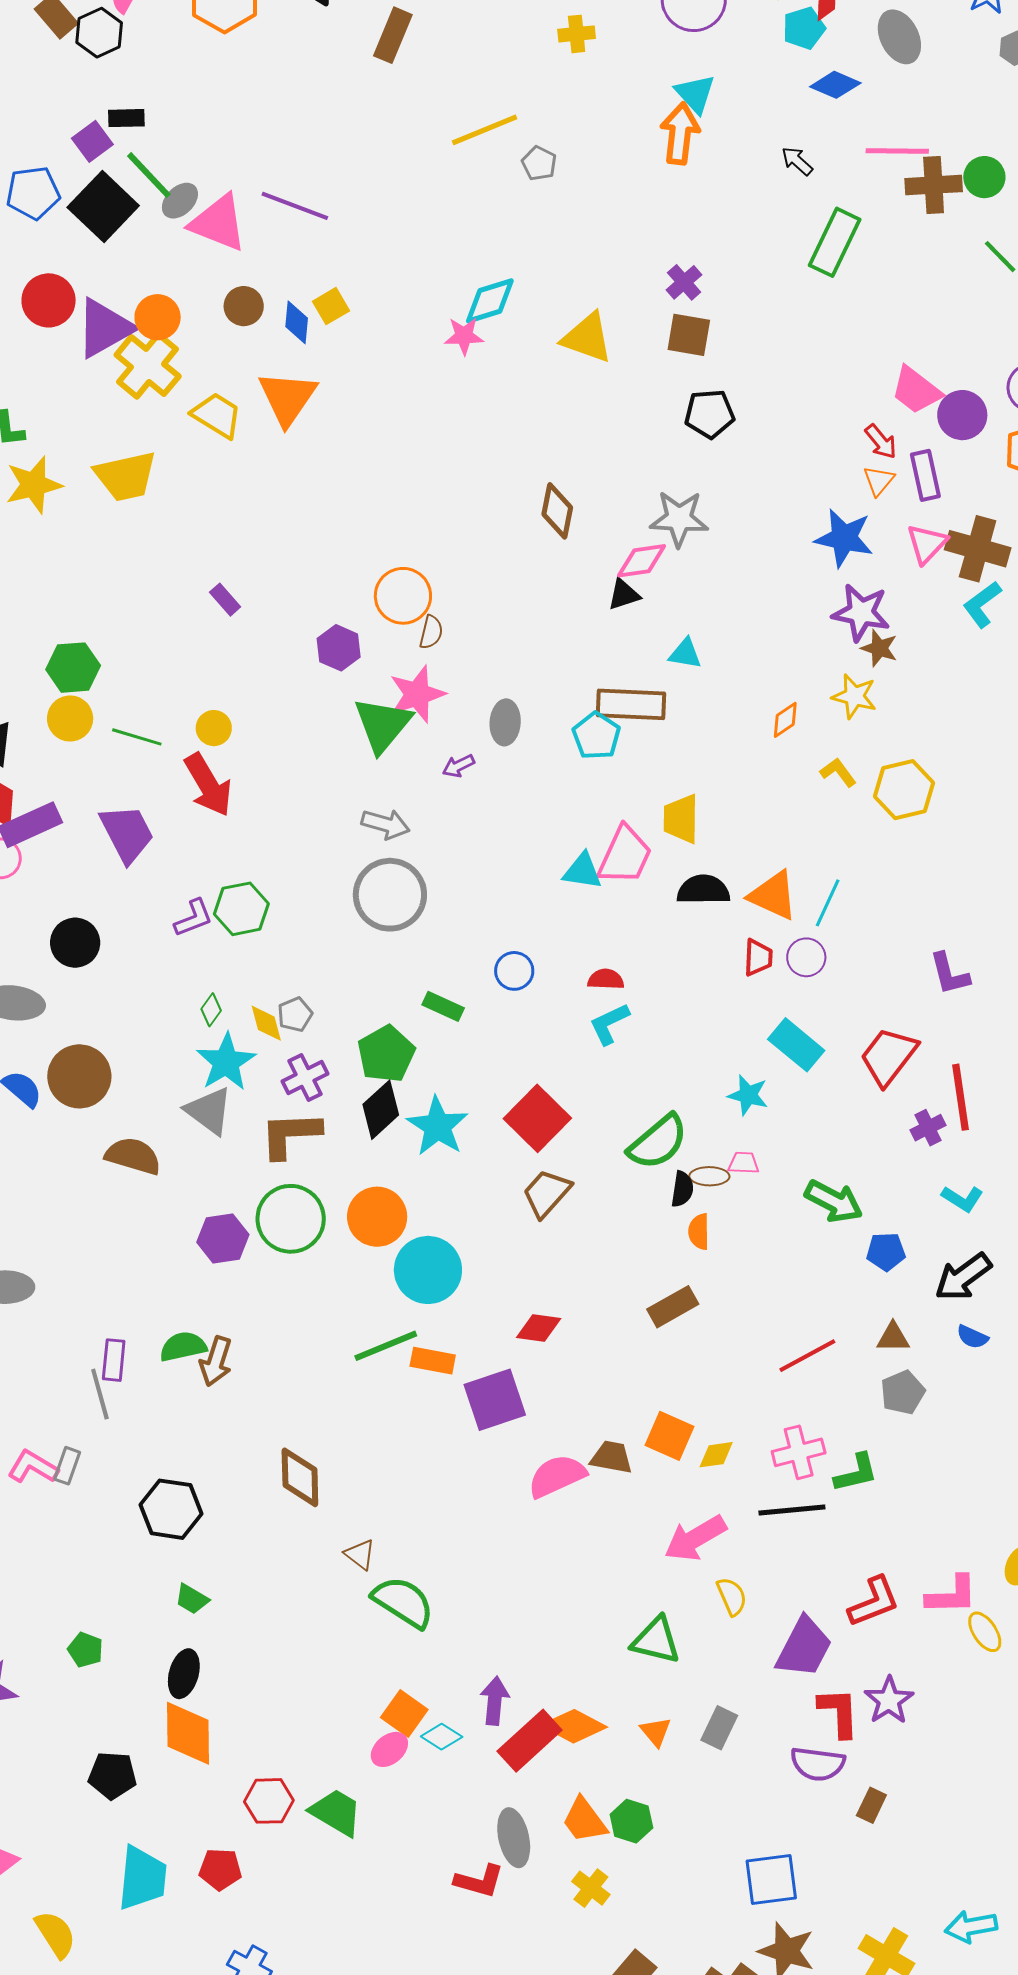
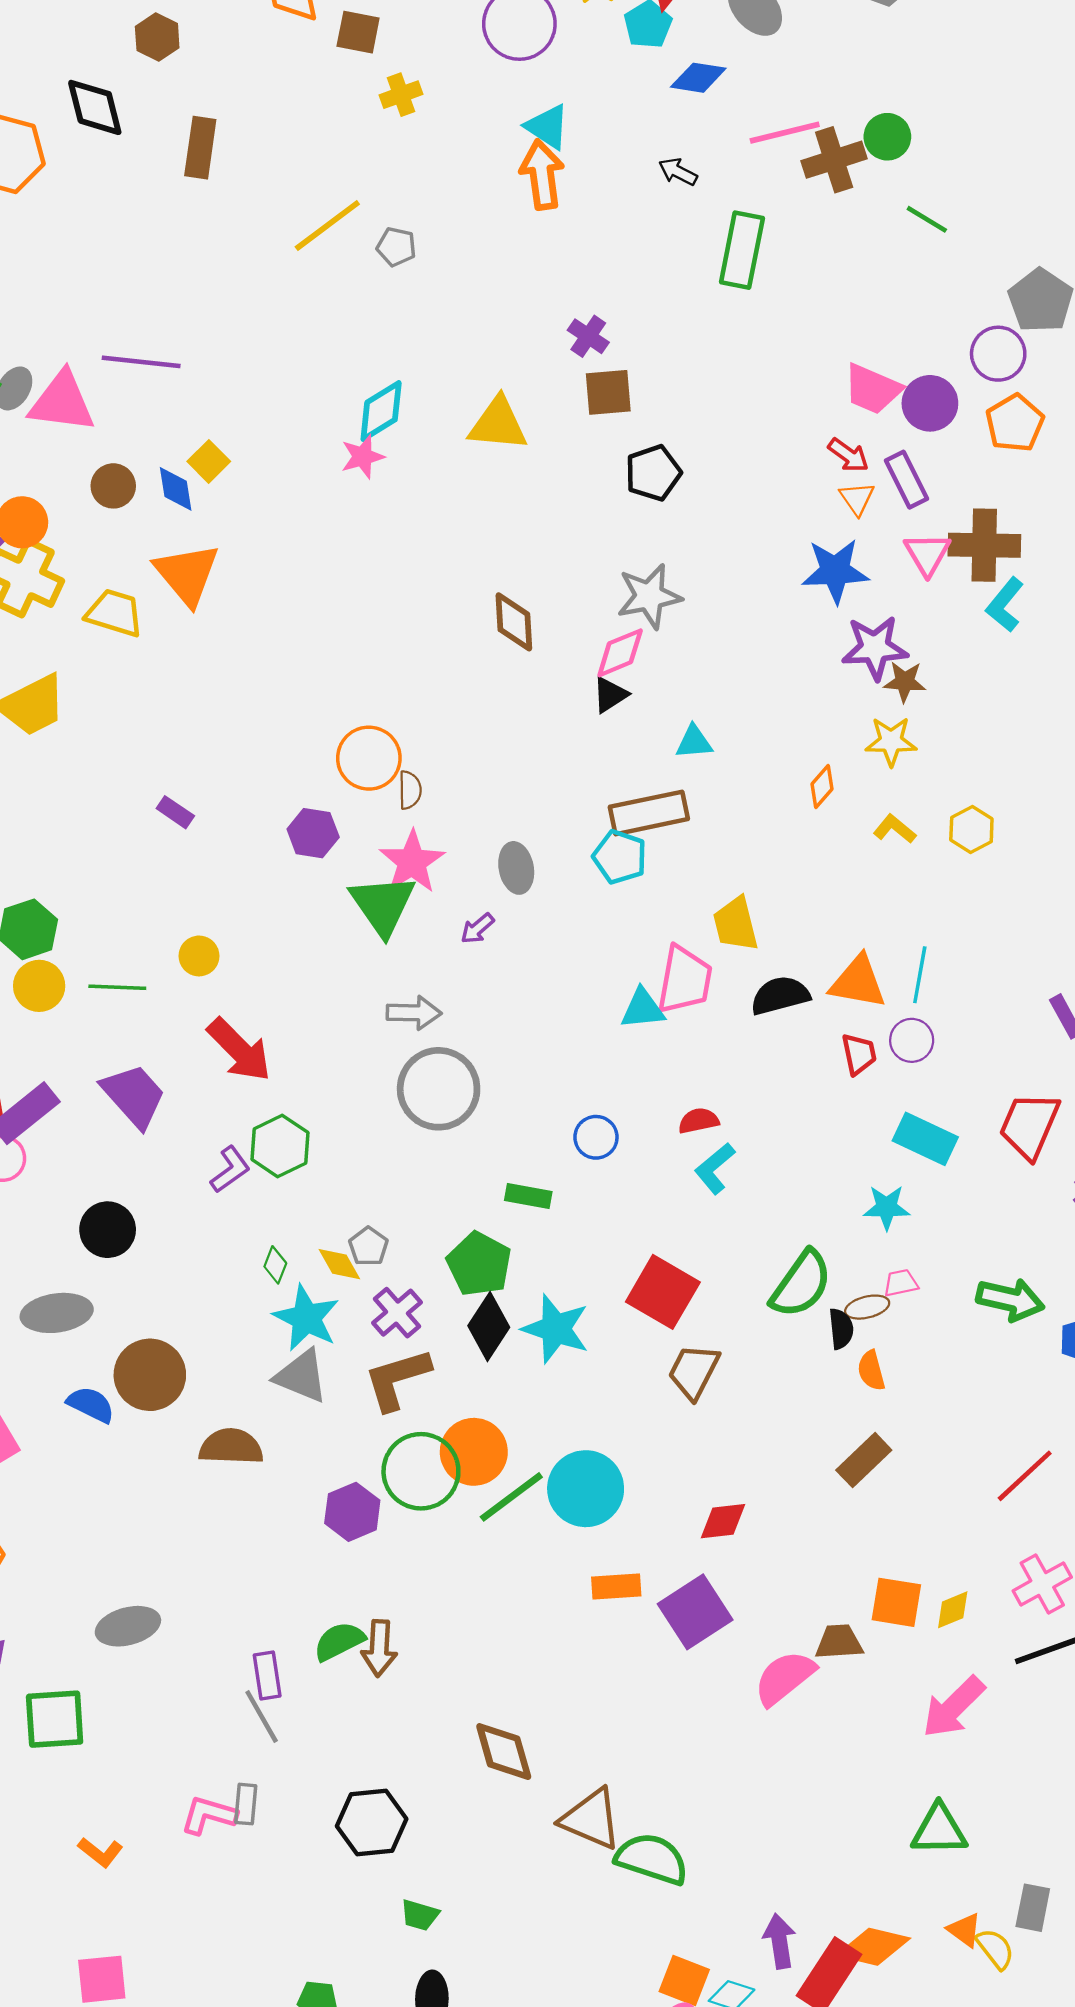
red arrow: (208, 785) -> (239, 1050), moved
yellow hexagon: (904, 790) -> (971, 829), size x0.7
orange circle: (377, 1217) -> (474, 1452), moved
green line: (386, 1346) -> (511, 1497), moved
brown triangle: (360, 1554) -> (591, 1819), size x1.8
yellow semicircle: (732, 1596) -> (995, 1949), moved

